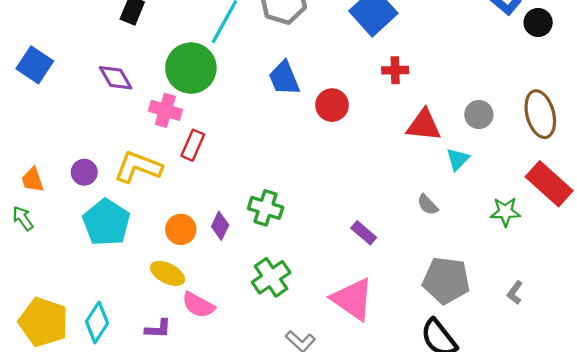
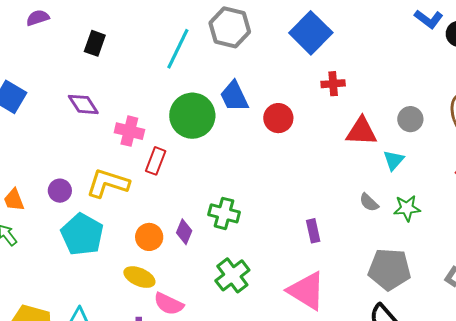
green circle: (191, 68) -> (192, 116), moved
green star: (505, 212) -> (407, 208), moved
purple rectangle: (364, 233) -> (313, 231), turned 40

